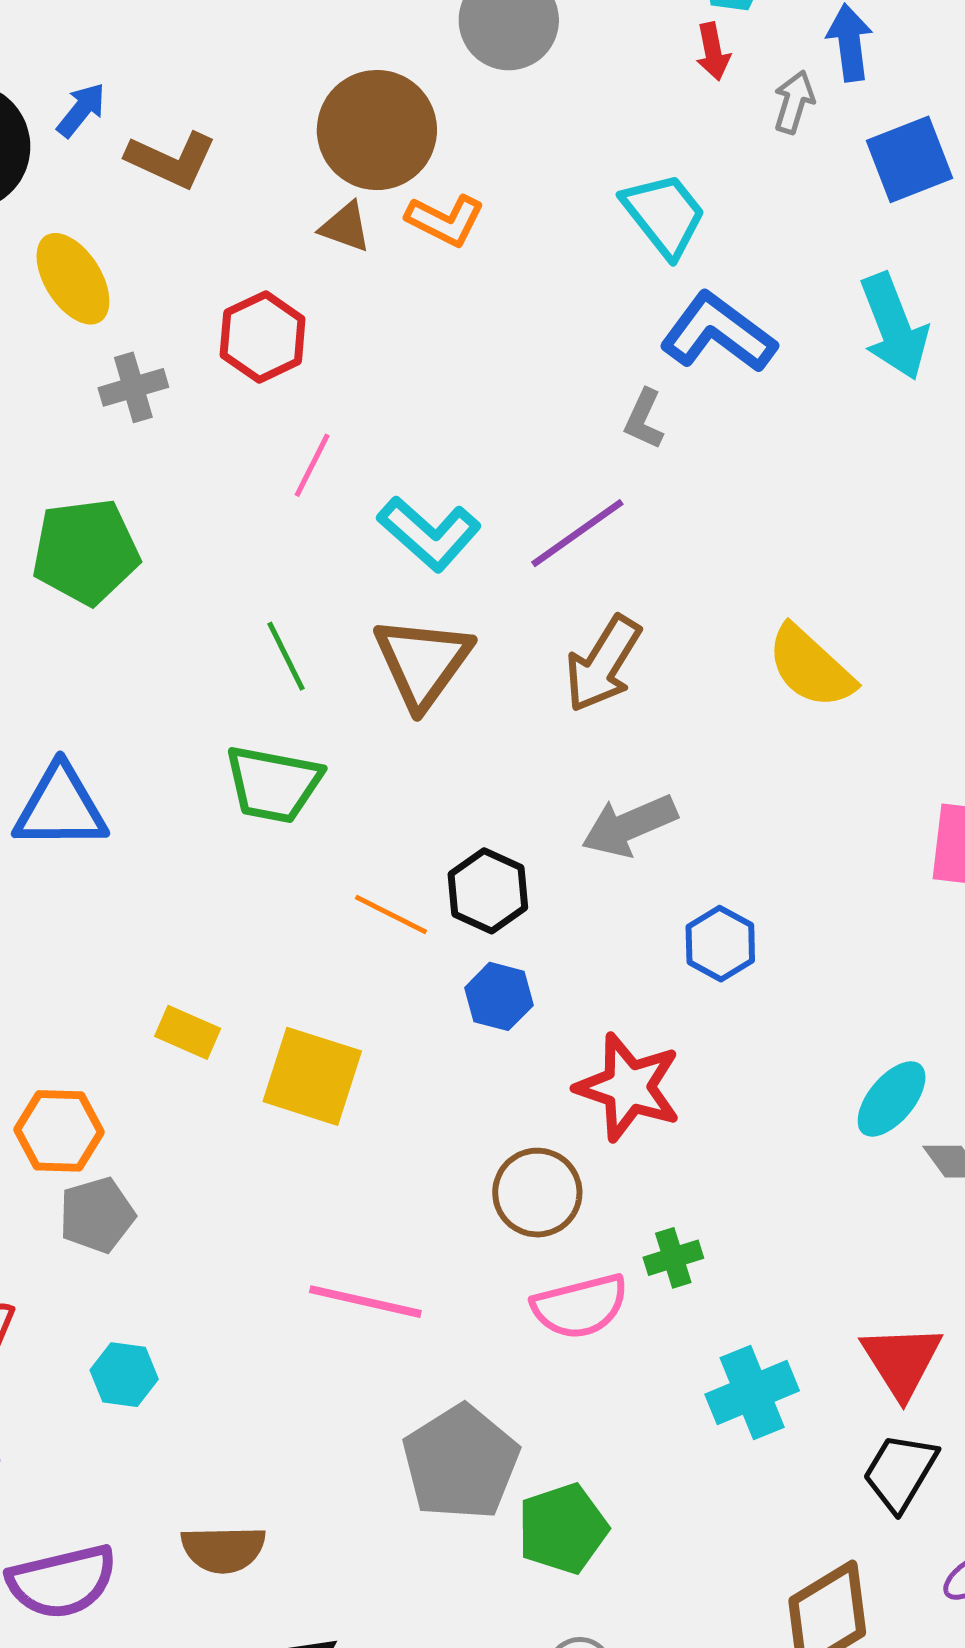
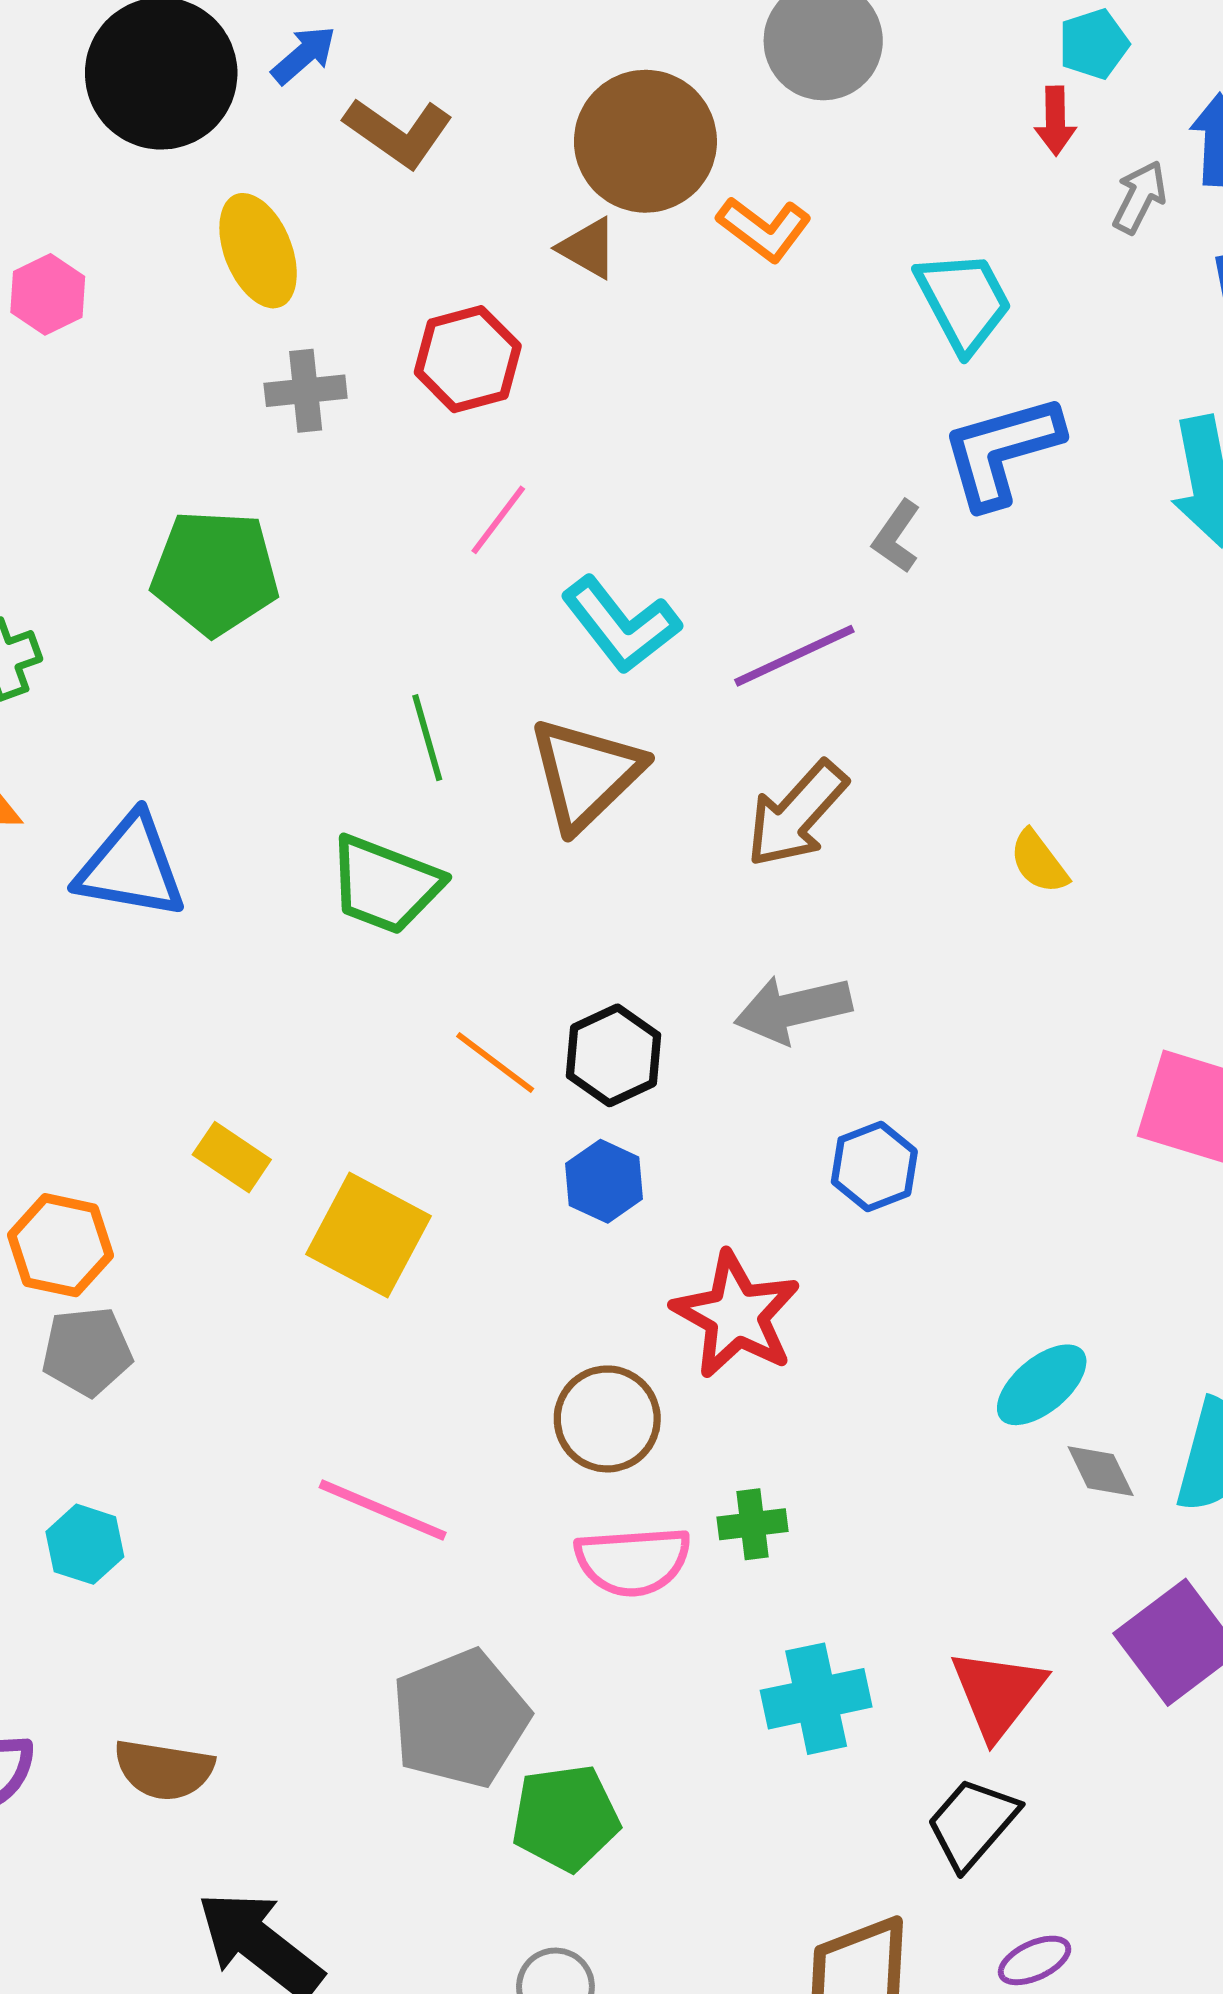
orange L-shape: (445, 220) -> (764, 229), moved
blue L-shape: (718, 333) -> (1002, 451), turned -63
yellow semicircle: (811, 667) -> (1039, 862), size x0.6

